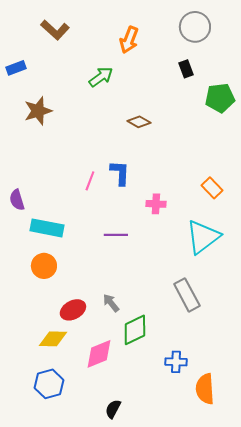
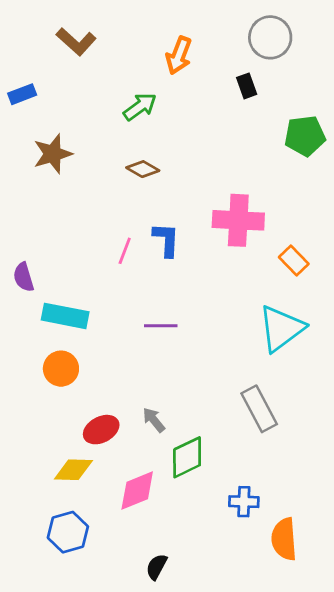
black rectangle: (186, 69) -> (247, 86), moved
brown diamond: (139, 122) -> (143, 169), moved
pink cross: (156, 204) -> (238, 220), moved, size x1.8

